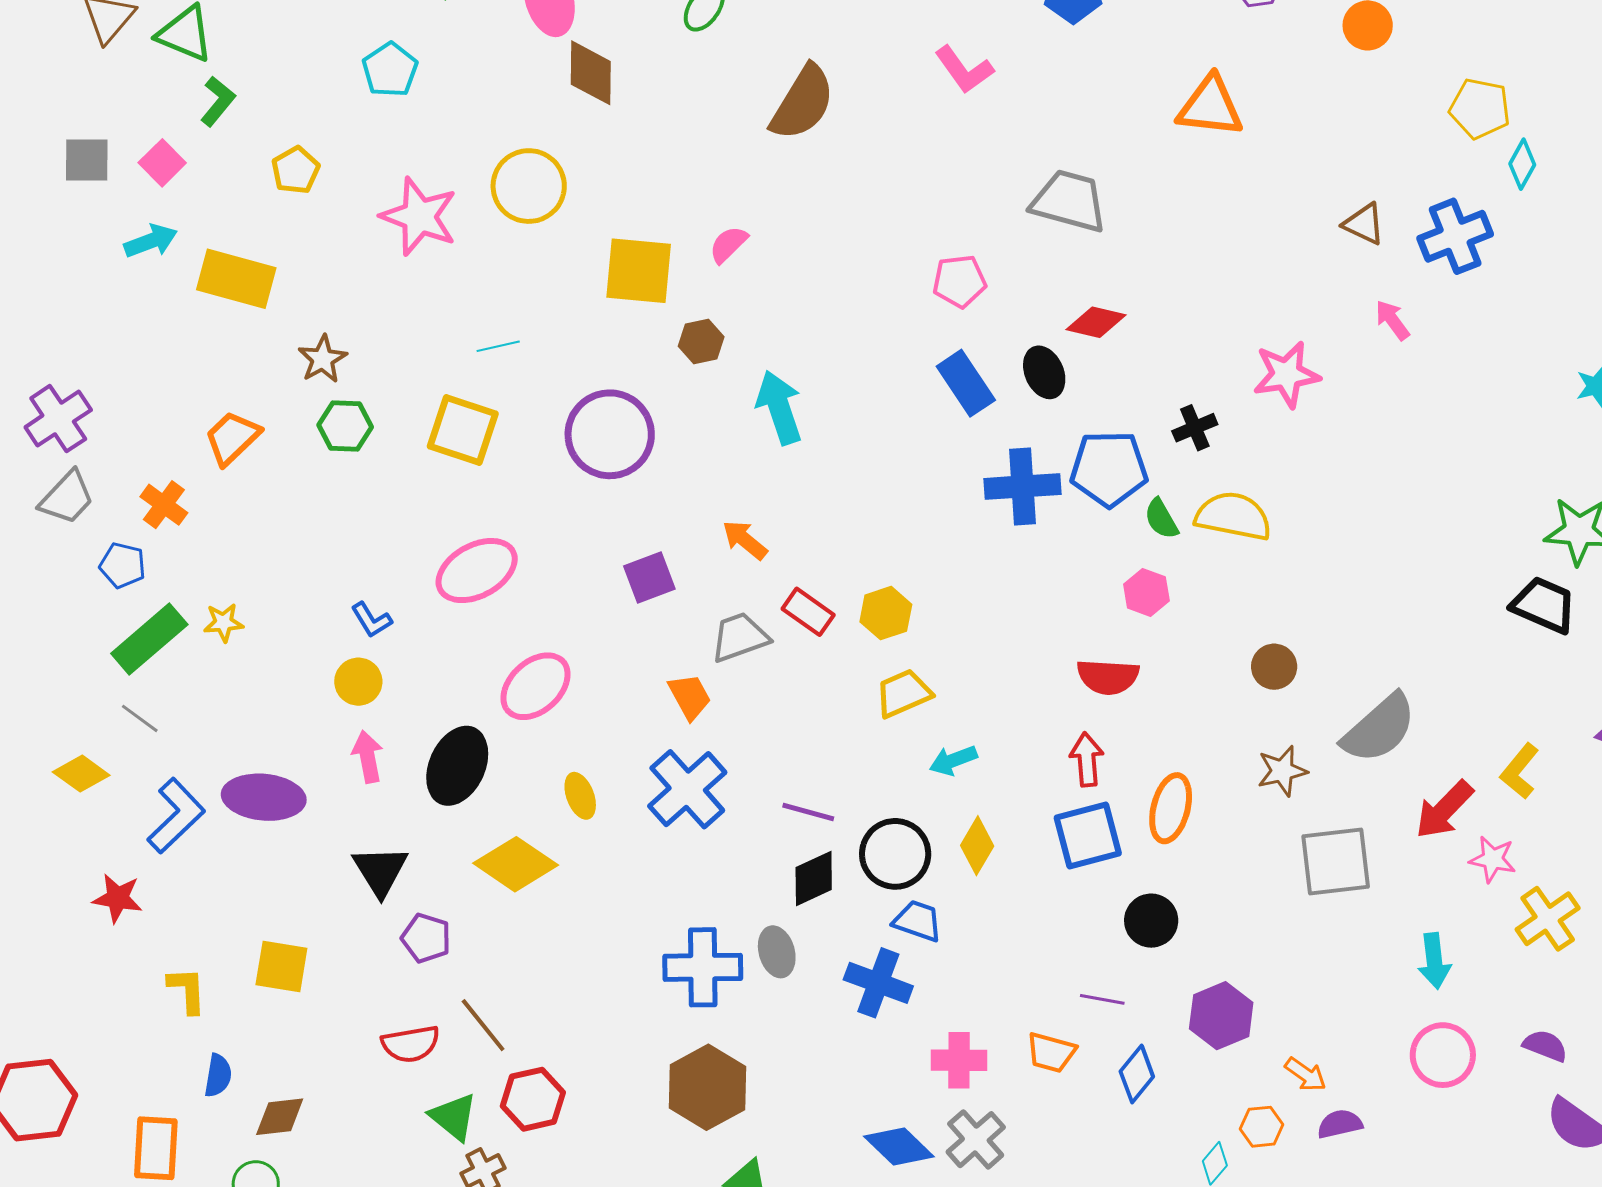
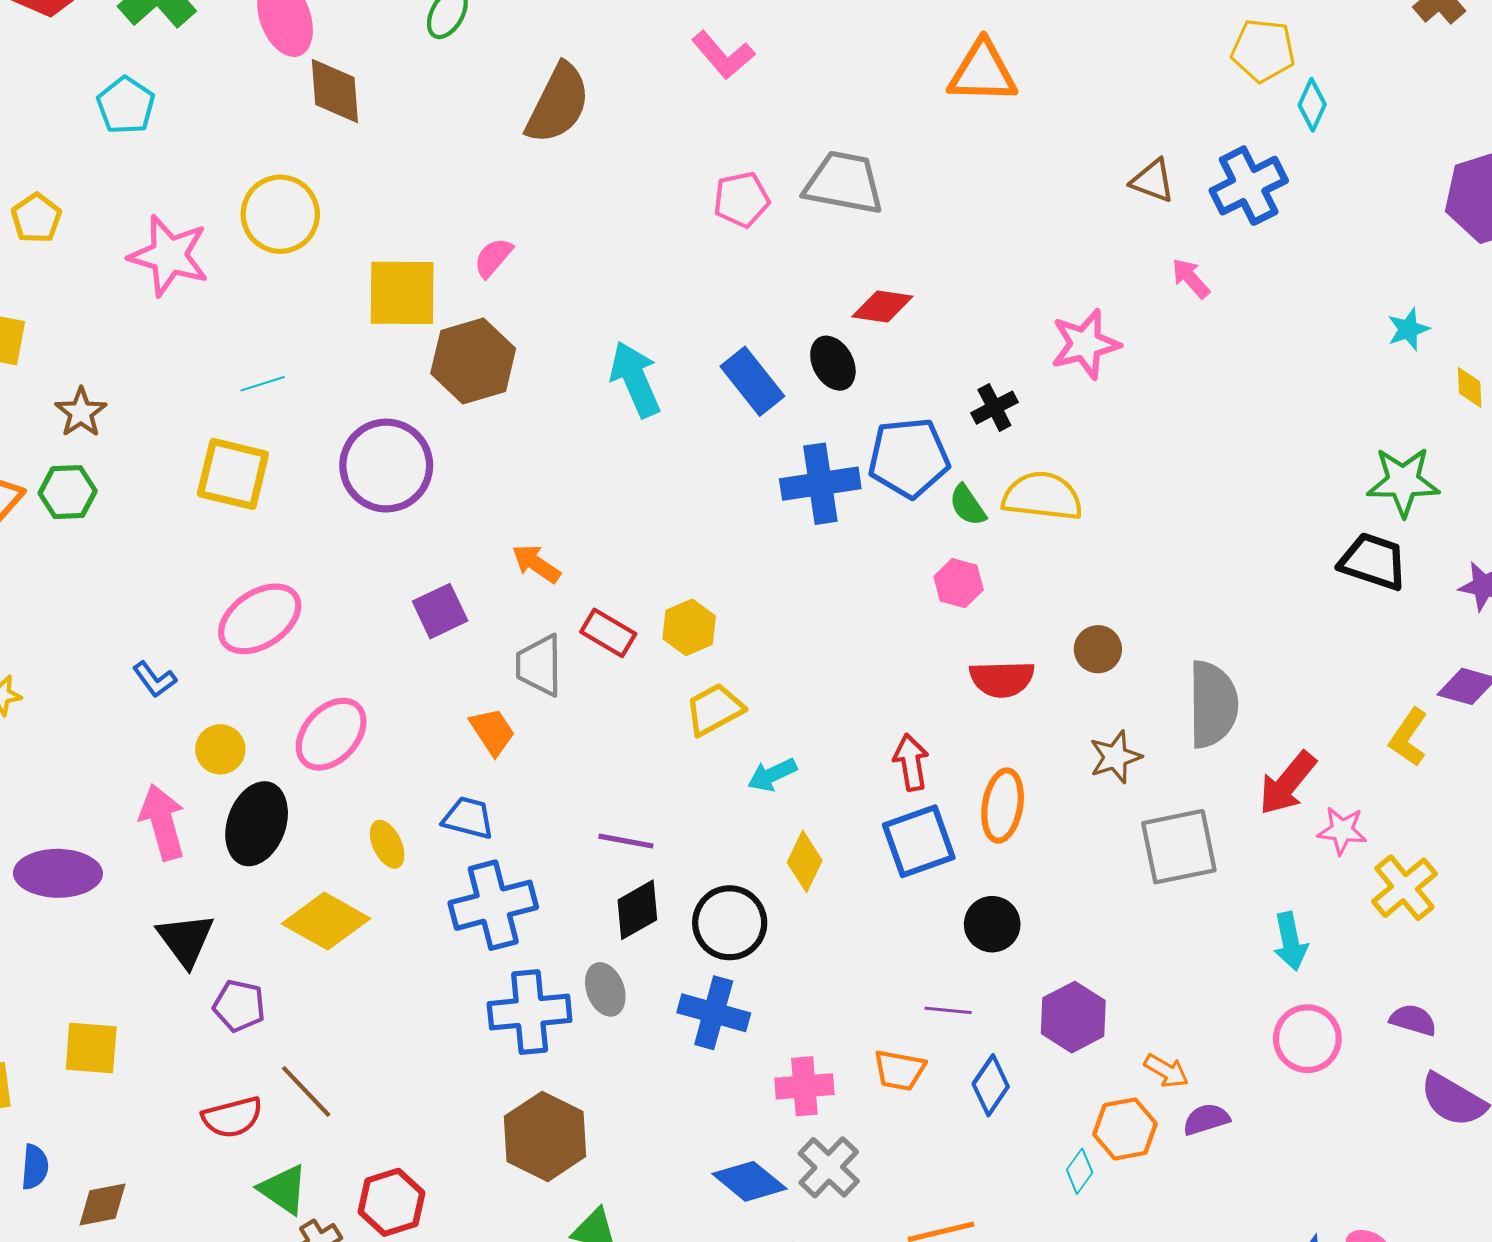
pink pentagon: (959, 281) -> (741, 200), moved
brown hexagon: (701, 342) -> (473, 361), size x1.8
cyan arrow: (779, 408) -> (635, 379), moved
green hexagon: (345, 426) -> (68, 492), moved
gray trapezoid: (740, 637) -> (539, 665), turned -66
red semicircle: (1108, 677) -> (1002, 679), moved
yellow circle: (358, 682) -> (220, 749), moved
gray semicircle: (1379, 728) -> (1213, 704), turned -44
pink arrow: (368, 757) -> (163, 822), size x1.4
yellow L-shape: (1520, 771) -> (1408, 737), moved
blue cross: (687, 789) -> (493, 905), moved, turned 32
black circle: (895, 854) -> (730, 923), moved
blue trapezoid: (918, 921) -> (468, 818), moved
red hexagon: (533, 1099) -> (391, 1202), moved
orange hexagon: (1262, 1127) -> (1125, 1129), size x1.4

